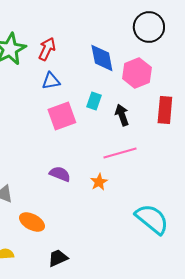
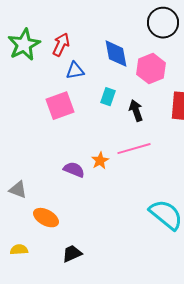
blue triangle: (51, 81) -> (75, 71), moved
pink square: (62, 116) -> (60, 106), moved
orange star: (99, 182) -> (100, 161), moved

